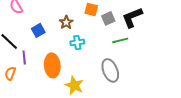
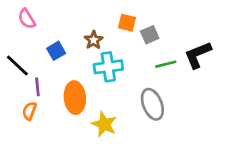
black L-shape: (132, 17) -> (198, 55), moved
cyan cross: (77, 42) -> (108, 67), size x1.5
orange semicircle: (10, 73) -> (29, 111), moved

